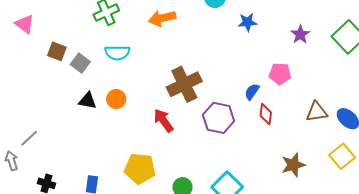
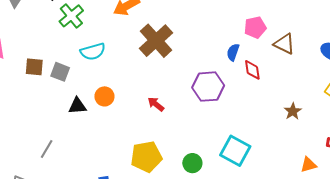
brown cross: (184, 84) -> (156, 41), moved
brown triangle: (317, 112) -> (284, 44), moved, turned 50
red arrow: (163, 121) -> (156, 104), size x0.7
gray line: (29, 138) -> (47, 149), moved
brown star: (293, 165) -> (293, 111), size x0.7

